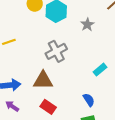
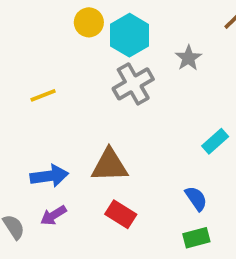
gray cross: (56, 51) -> (133, 84), moved
purple arrow: (12, 106) -> (53, 215), turned -64

